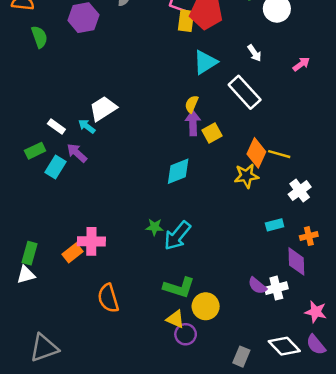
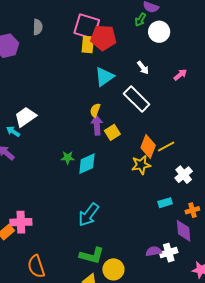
yellow line: (279, 154) -> (166, 147), turned -42
green star: (154, 227) -> (68, 158), moved
purple semicircle: (257, 286) -> (154, 251), turned 133

